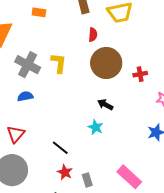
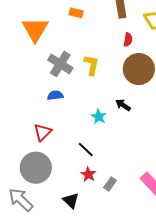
black arrow: (105, 105) -> (123, 105), moved
cyan star: (96, 127) -> (99, 117), moved
gray rectangle: (87, 180) -> (110, 184), turned 48

